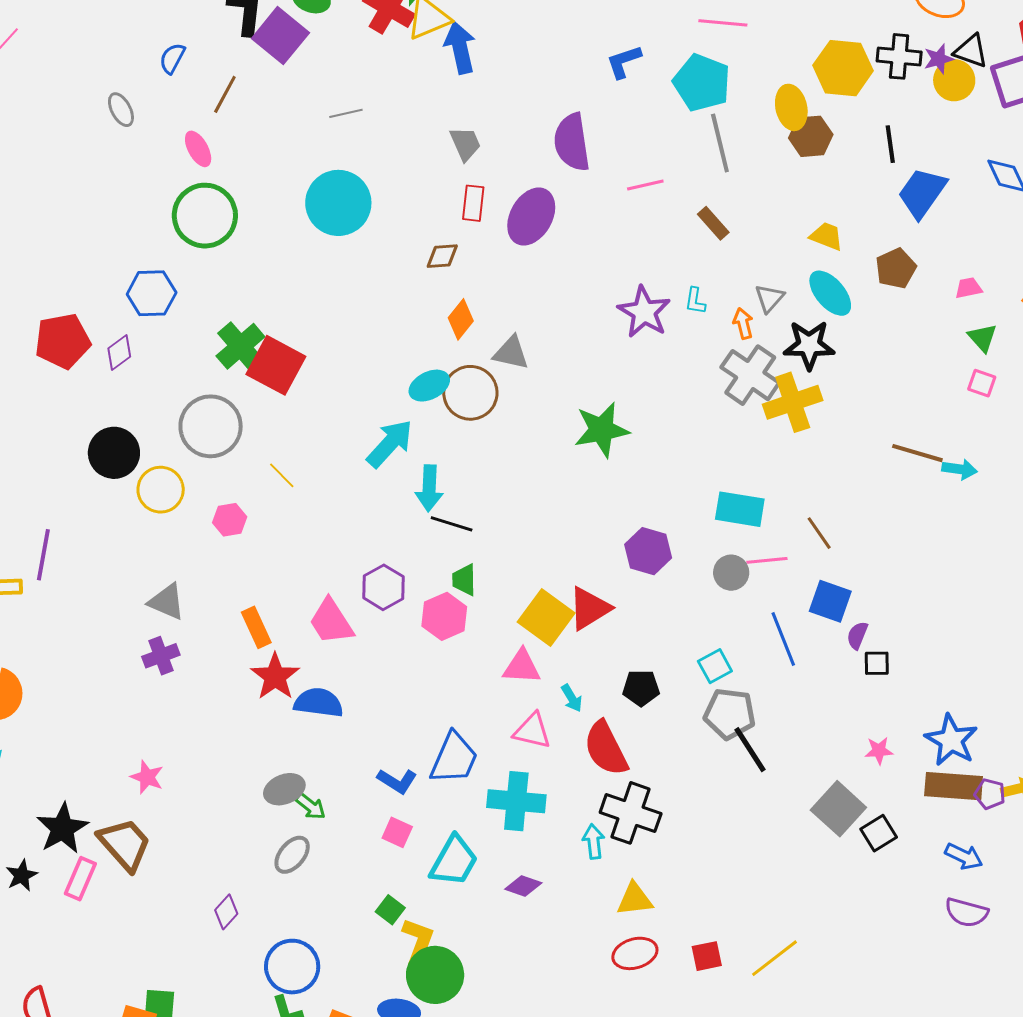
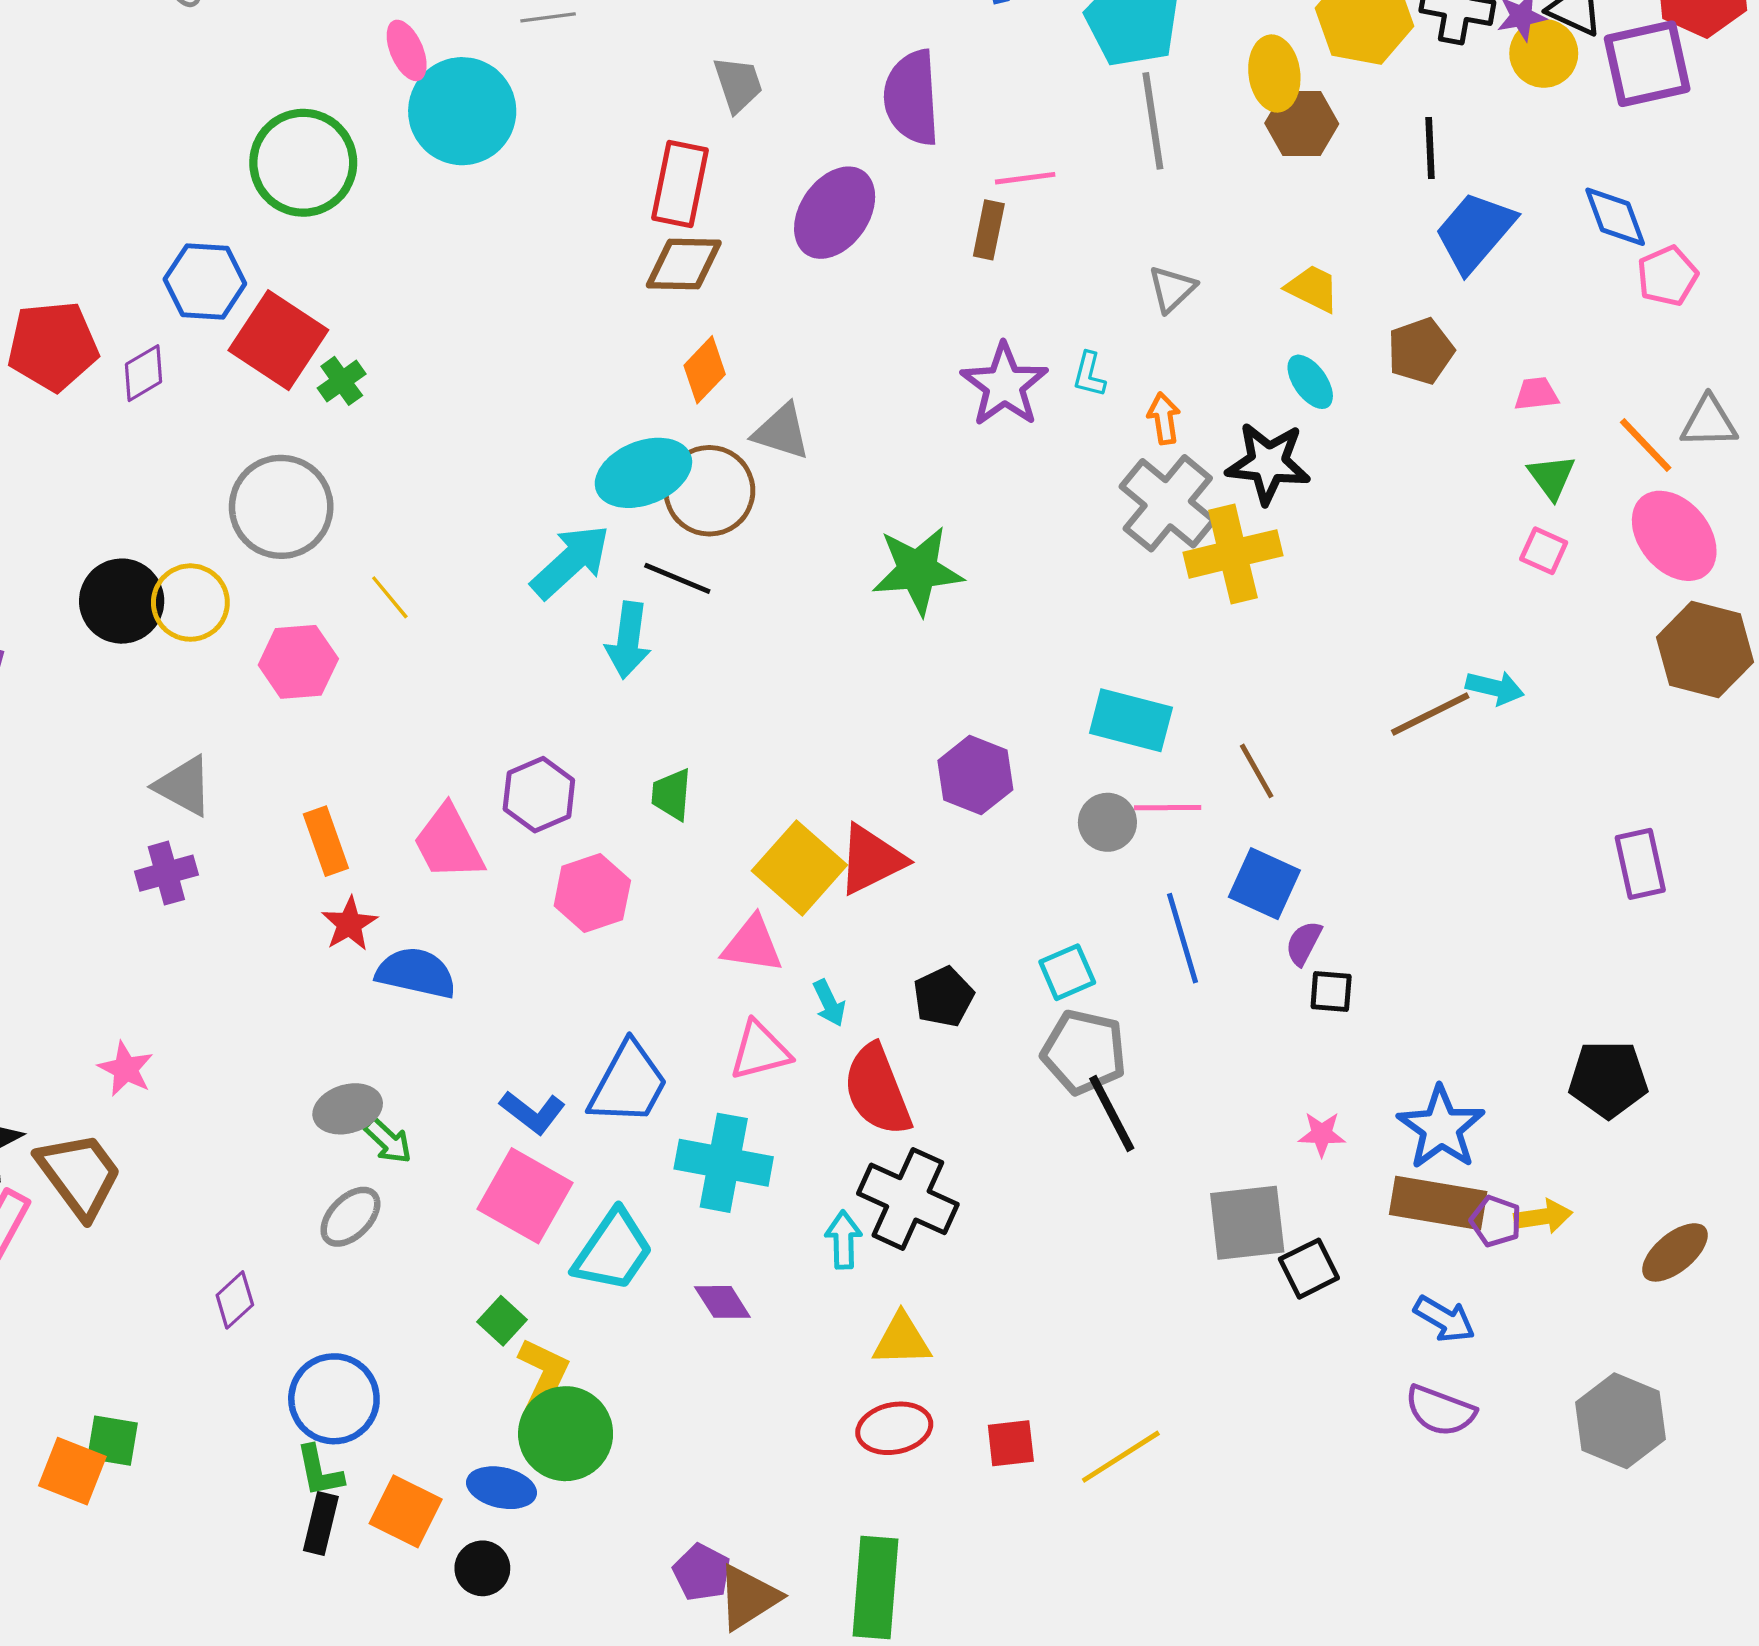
pink ellipse: (198, 149) -> (407, 50), moved
cyan circle: (338, 203) -> (462, 111), moved
red rectangle: (473, 203) -> (680, 184), moved, size x1.4
brown rectangle: (713, 223) -> (989, 230), moved, turned 48
brown diamond: (442, 256) -> (684, 264), size x1.4
cyan ellipse: (830, 293) -> (1310, 382), size x0.7
gray triangle: (769, 298) -> (1172, 289), moved
green cross: (240, 346) -> (342, 381), size x0.6
red square: (276, 365) -> (278, 340), moved
cyan ellipse: (429, 386) -> (643, 473), size x1.4
black circle: (114, 453) -> (122, 601), moved
brown line: (917, 453) -> (1430, 714), moved, turned -48
pink hexagon: (230, 520) -> (298, 662), size x1.4
black line: (452, 524) -> (677, 578), moved
pink hexagon: (444, 616) -> (592, 893), moved
red star: (275, 677) -> (349, 924), size x0.7
black pentagon: (641, 688) -> (943, 997), turned -30
pink triangle: (532, 731) -> (760, 1051), turned -33
gray square: (838, 809) -> (1247, 1223), turned 36
pink square: (397, 832) -> (525, 1196), size x1.8
purple diamond: (523, 886) -> (722, 1302), turned 33

